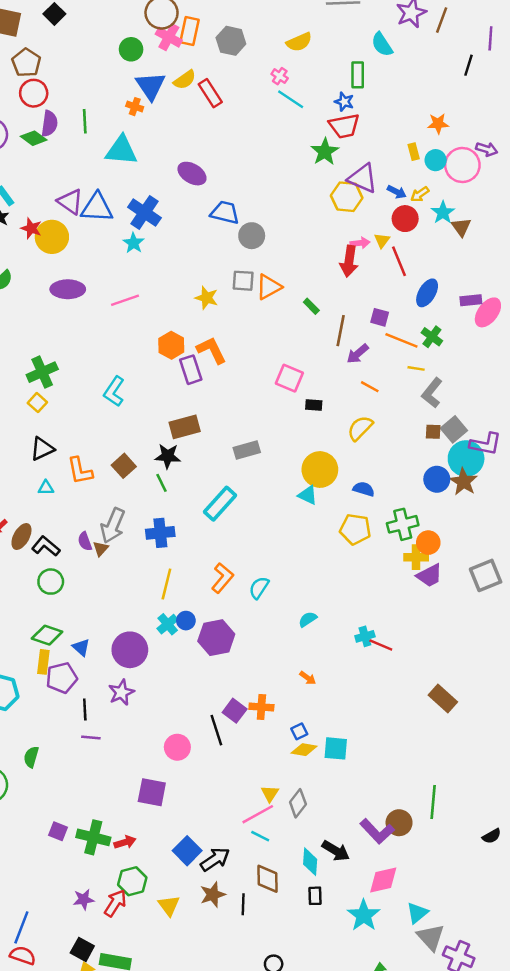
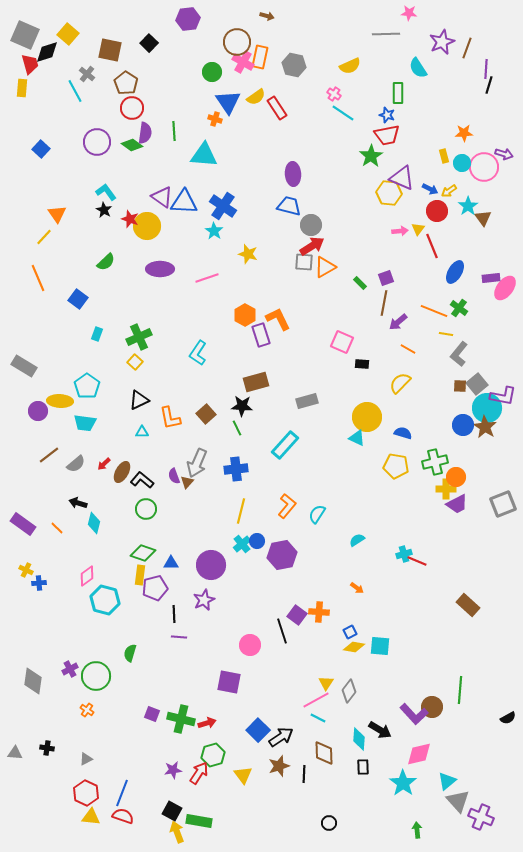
purple line: (490, 38) -> (486, 69), moved
purple ellipse: (192, 174) -> (293, 174), moved, turned 55
red arrow: (349, 261) -> (312, 246), moved, turned -130
yellow star: (207, 298) -> (248, 254), moved
purple square: (380, 317) -> (386, 278), moved, turned -35
blue triangle: (81, 647) -> (171, 563), turned -42

